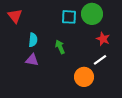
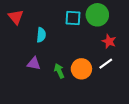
cyan semicircle: (33, 40) -> (41, 35), moved
green arrow: (60, 47) -> (59, 71), moved
orange circle: (84, 77) -> (81, 69), moved

